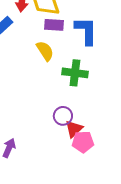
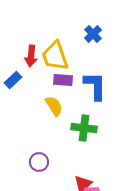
purple circle: (63, 116) -> (39, 162), moved

